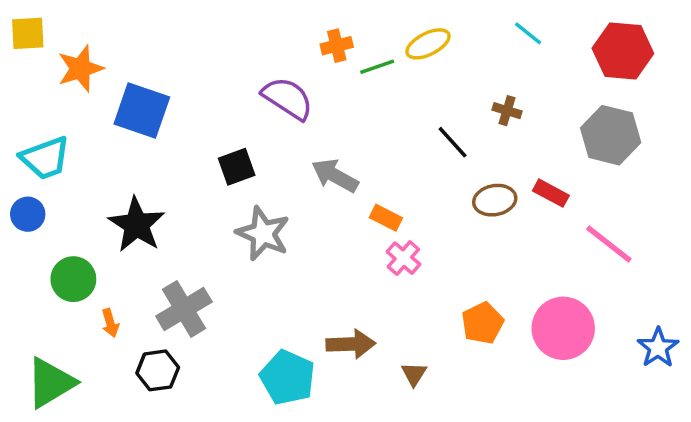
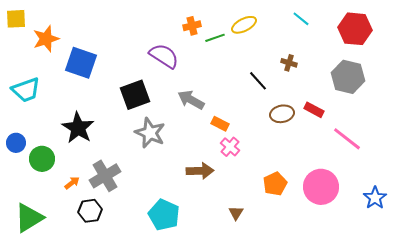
black square: (237, 167) -> (135, 95), size x1.4
blue circle: (28, 214) -> (16, 143), moved
orange arrow: (110, 323) -> (72, 183), moved, turned -112
brown arrow: (351, 344) -> (200, 171), moved

